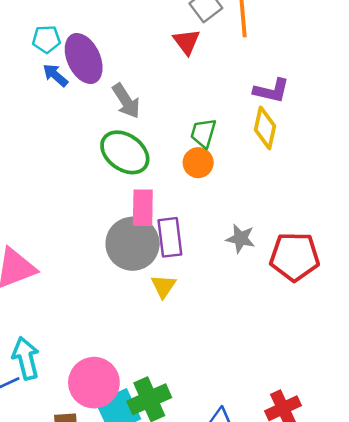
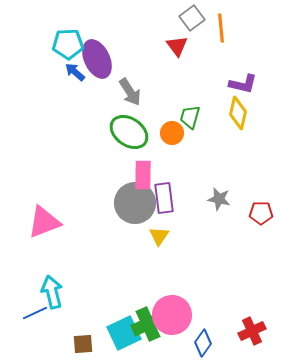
cyan pentagon: (46, 39) -> (68, 44), size x1.4
orange circle: (198, 163) -> (172, 133), moved
red pentagon: (295, 257) -> (261, 213), size x0.6
pink circle: (94, 383) -> (172, 315), moved

